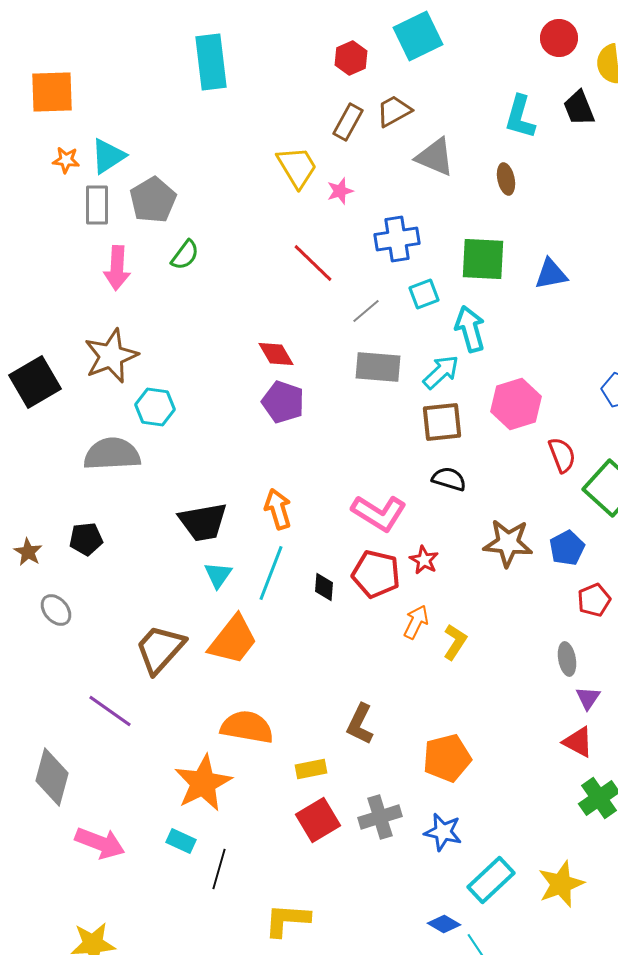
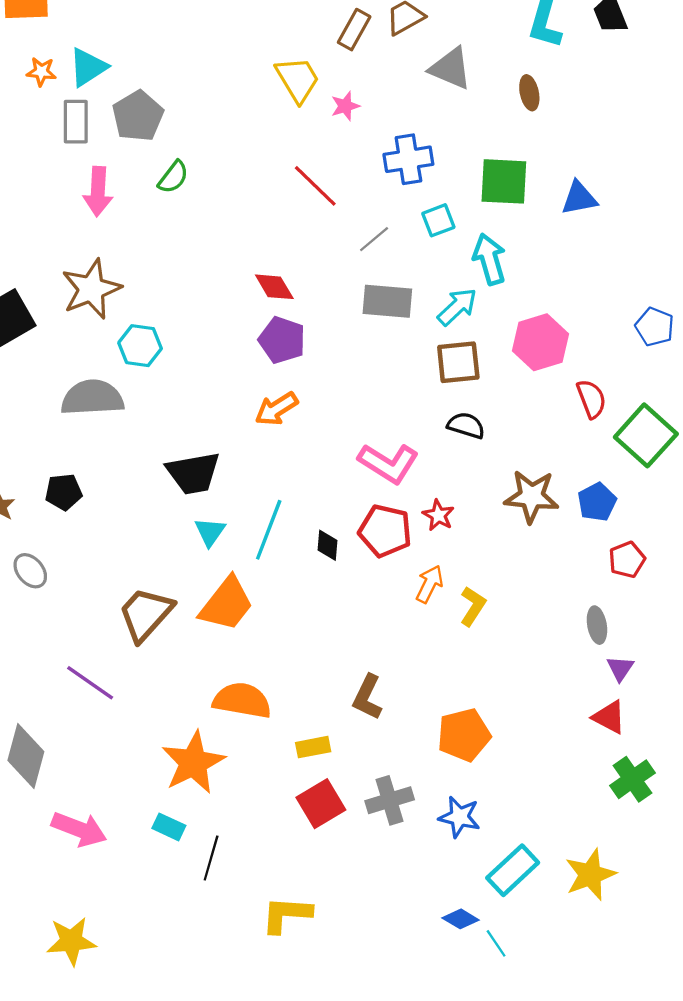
orange arrow: (278, 509) -> (276, 409), moved, turned -105

